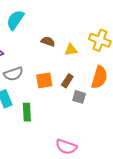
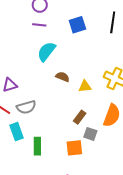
cyan semicircle: (15, 20) -> (46, 52), moved
orange square: (44, 80) -> (74, 148), moved

